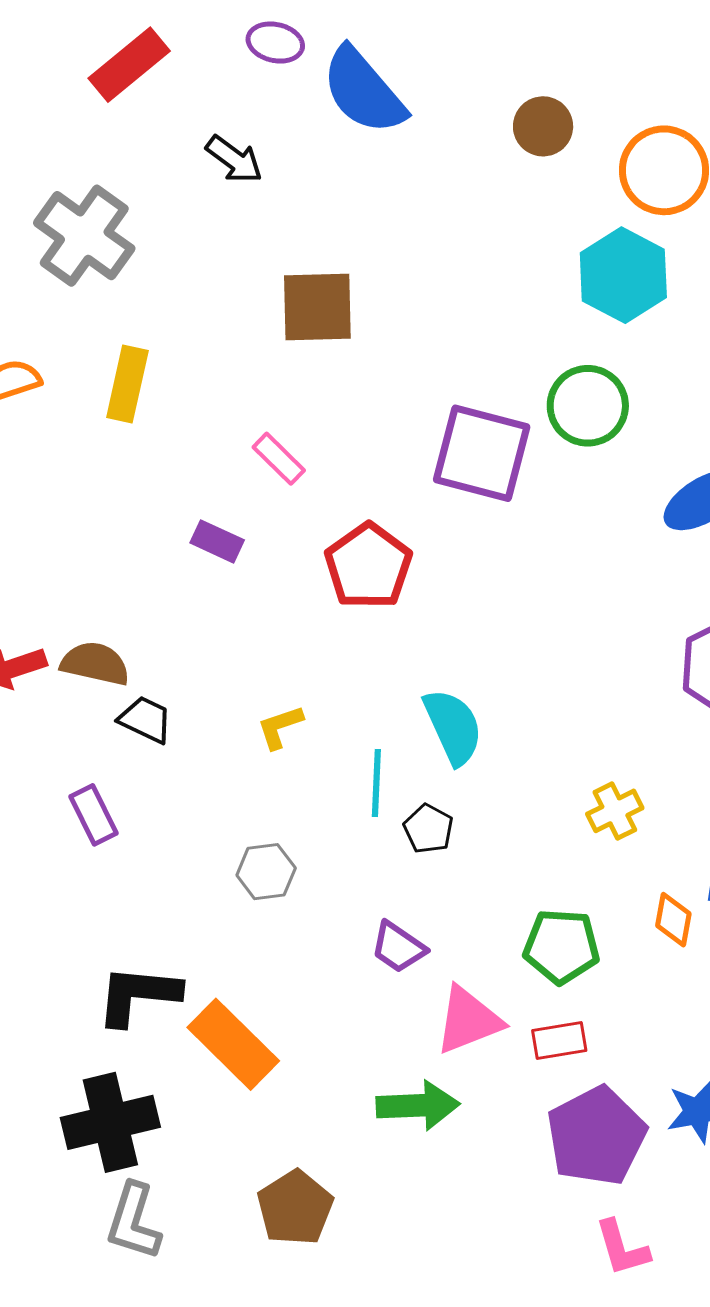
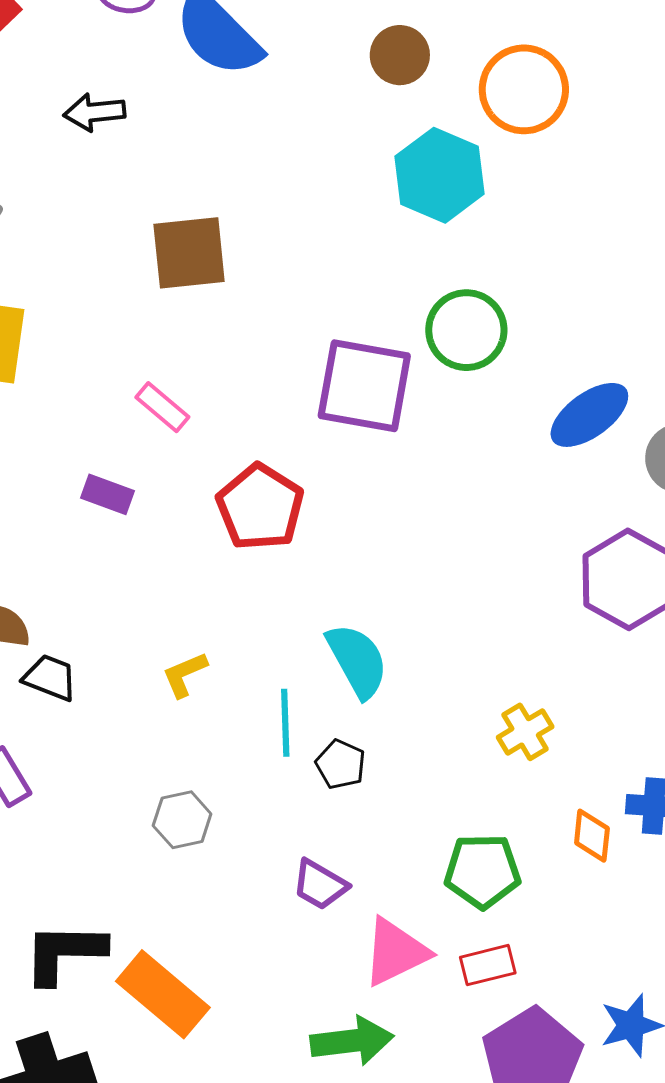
black arrow: (234, 159) -> (94, 112), turned 142
cyan hexagon: (623, 275) -> (440, 175), moved

